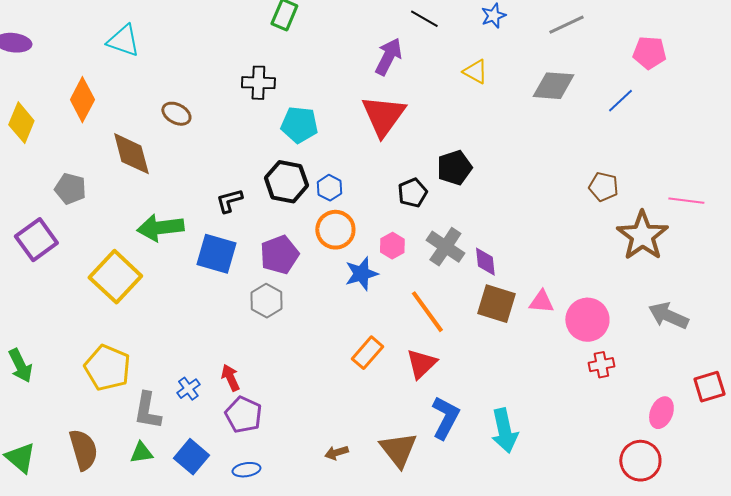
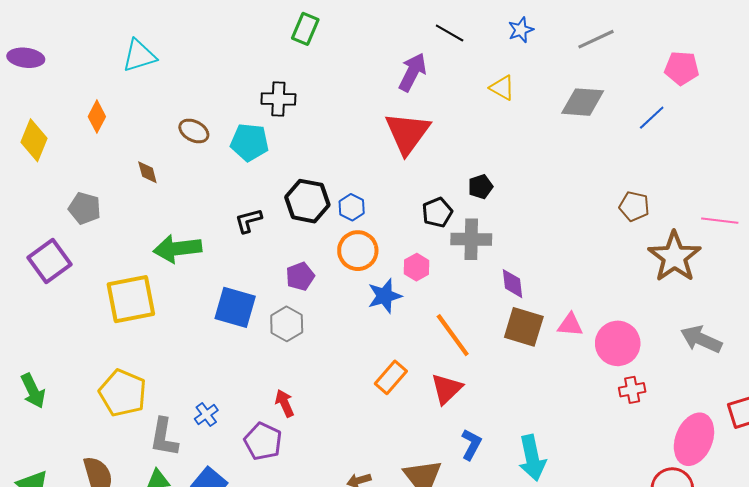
cyan triangle: (123, 41) -> (139, 56), turned -36
orange diamond: (82, 100) -> (97, 117), size x0.7
cyan pentagon: (299, 125) -> (250, 142), moved
brown diamond: (131, 154) -> (147, 172), size x0.5
black pentagon: (454, 168) -> (481, 187), size x0.7
gray cross: (445, 247) -> (471, 239), moved, turned -33
blue square: (216, 254) -> (235, 307), moved
purple pentagon: (279, 255) -> (300, 276), size x0.7
yellow square: (115, 277) -> (131, 299), turned 36
red arrow: (230, 378) -> (285, 403), moved
pink ellipse: (661, 413) -> (694, 439), size x1.6
blue L-shape: (445, 418) -> (471, 444), size x0.7

